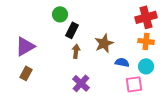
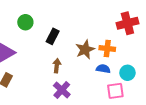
green circle: (60, 14) -> (25, 22), moved
orange cross: (146, 41) -> (107, 49), moved
brown arrow: (76, 51) -> (57, 66), moved

